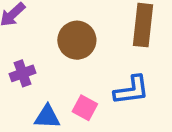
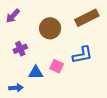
brown rectangle: (143, 25) -> (87, 18), turned 60

